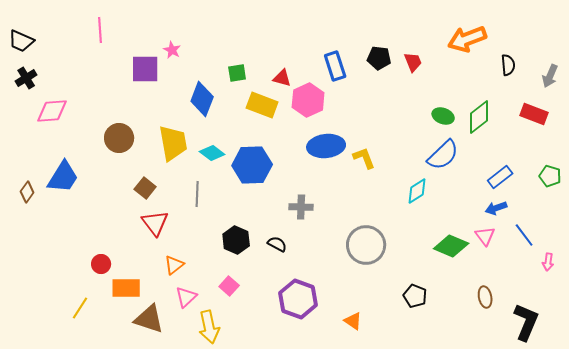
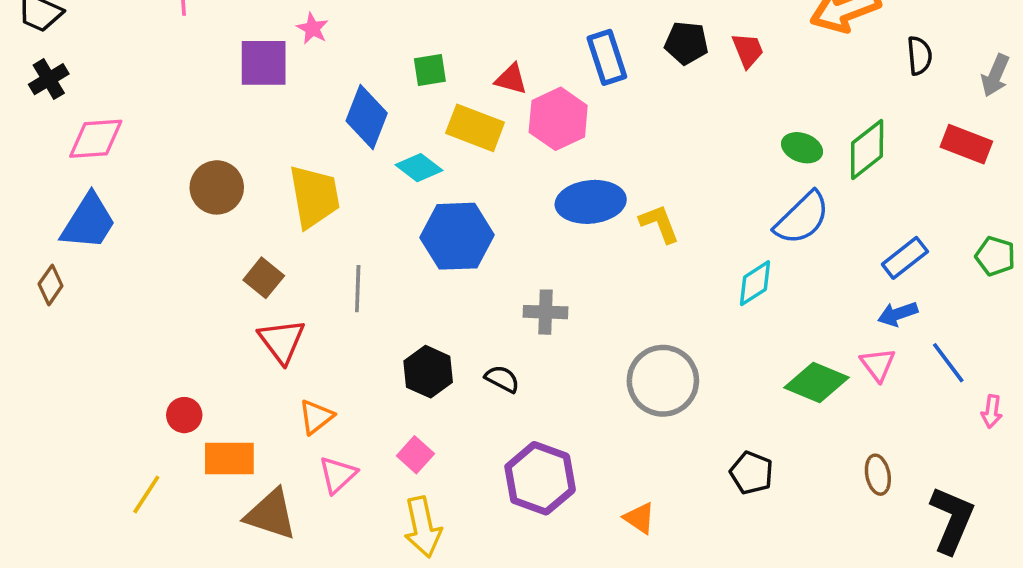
cyan diamond: (212, 153) -> (419, 168), moved
blue trapezoid: (63, 177) -> (89, 222), moved
yellow arrow: (209, 327) -> (423, 527), moved

